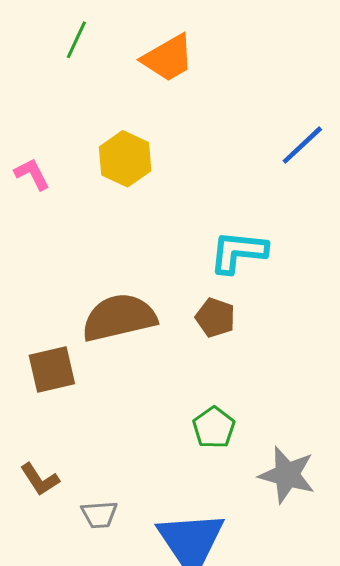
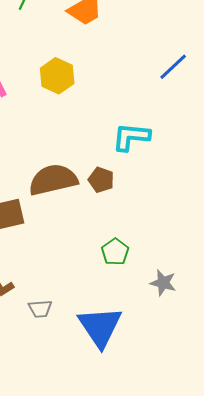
brown pentagon: (215, 318) -> (101, 180), moved
gray star: (287, 475) -> (163, 283), size x0.7

